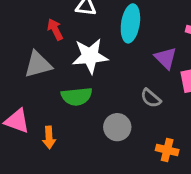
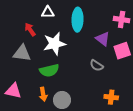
gray triangle: (38, 64) -> (22, 53), turned 30
gray circle: (117, 127) -> (62, 100), moved
orange arrow: (49, 138) -> (43, 94), moved

